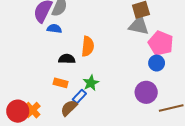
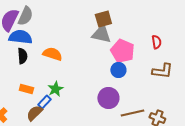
blue semicircle: (54, 29) -> (20, 37), size x1.6
orange semicircle: (88, 46) -> (52, 54), turned -78
black semicircle: (67, 59) -> (22, 56), moved, turned 84

